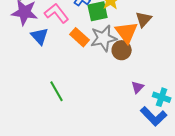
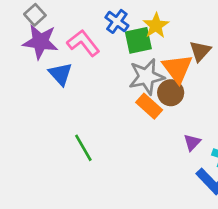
orange rectangle: (80, 37) -> (149, 106), moved

